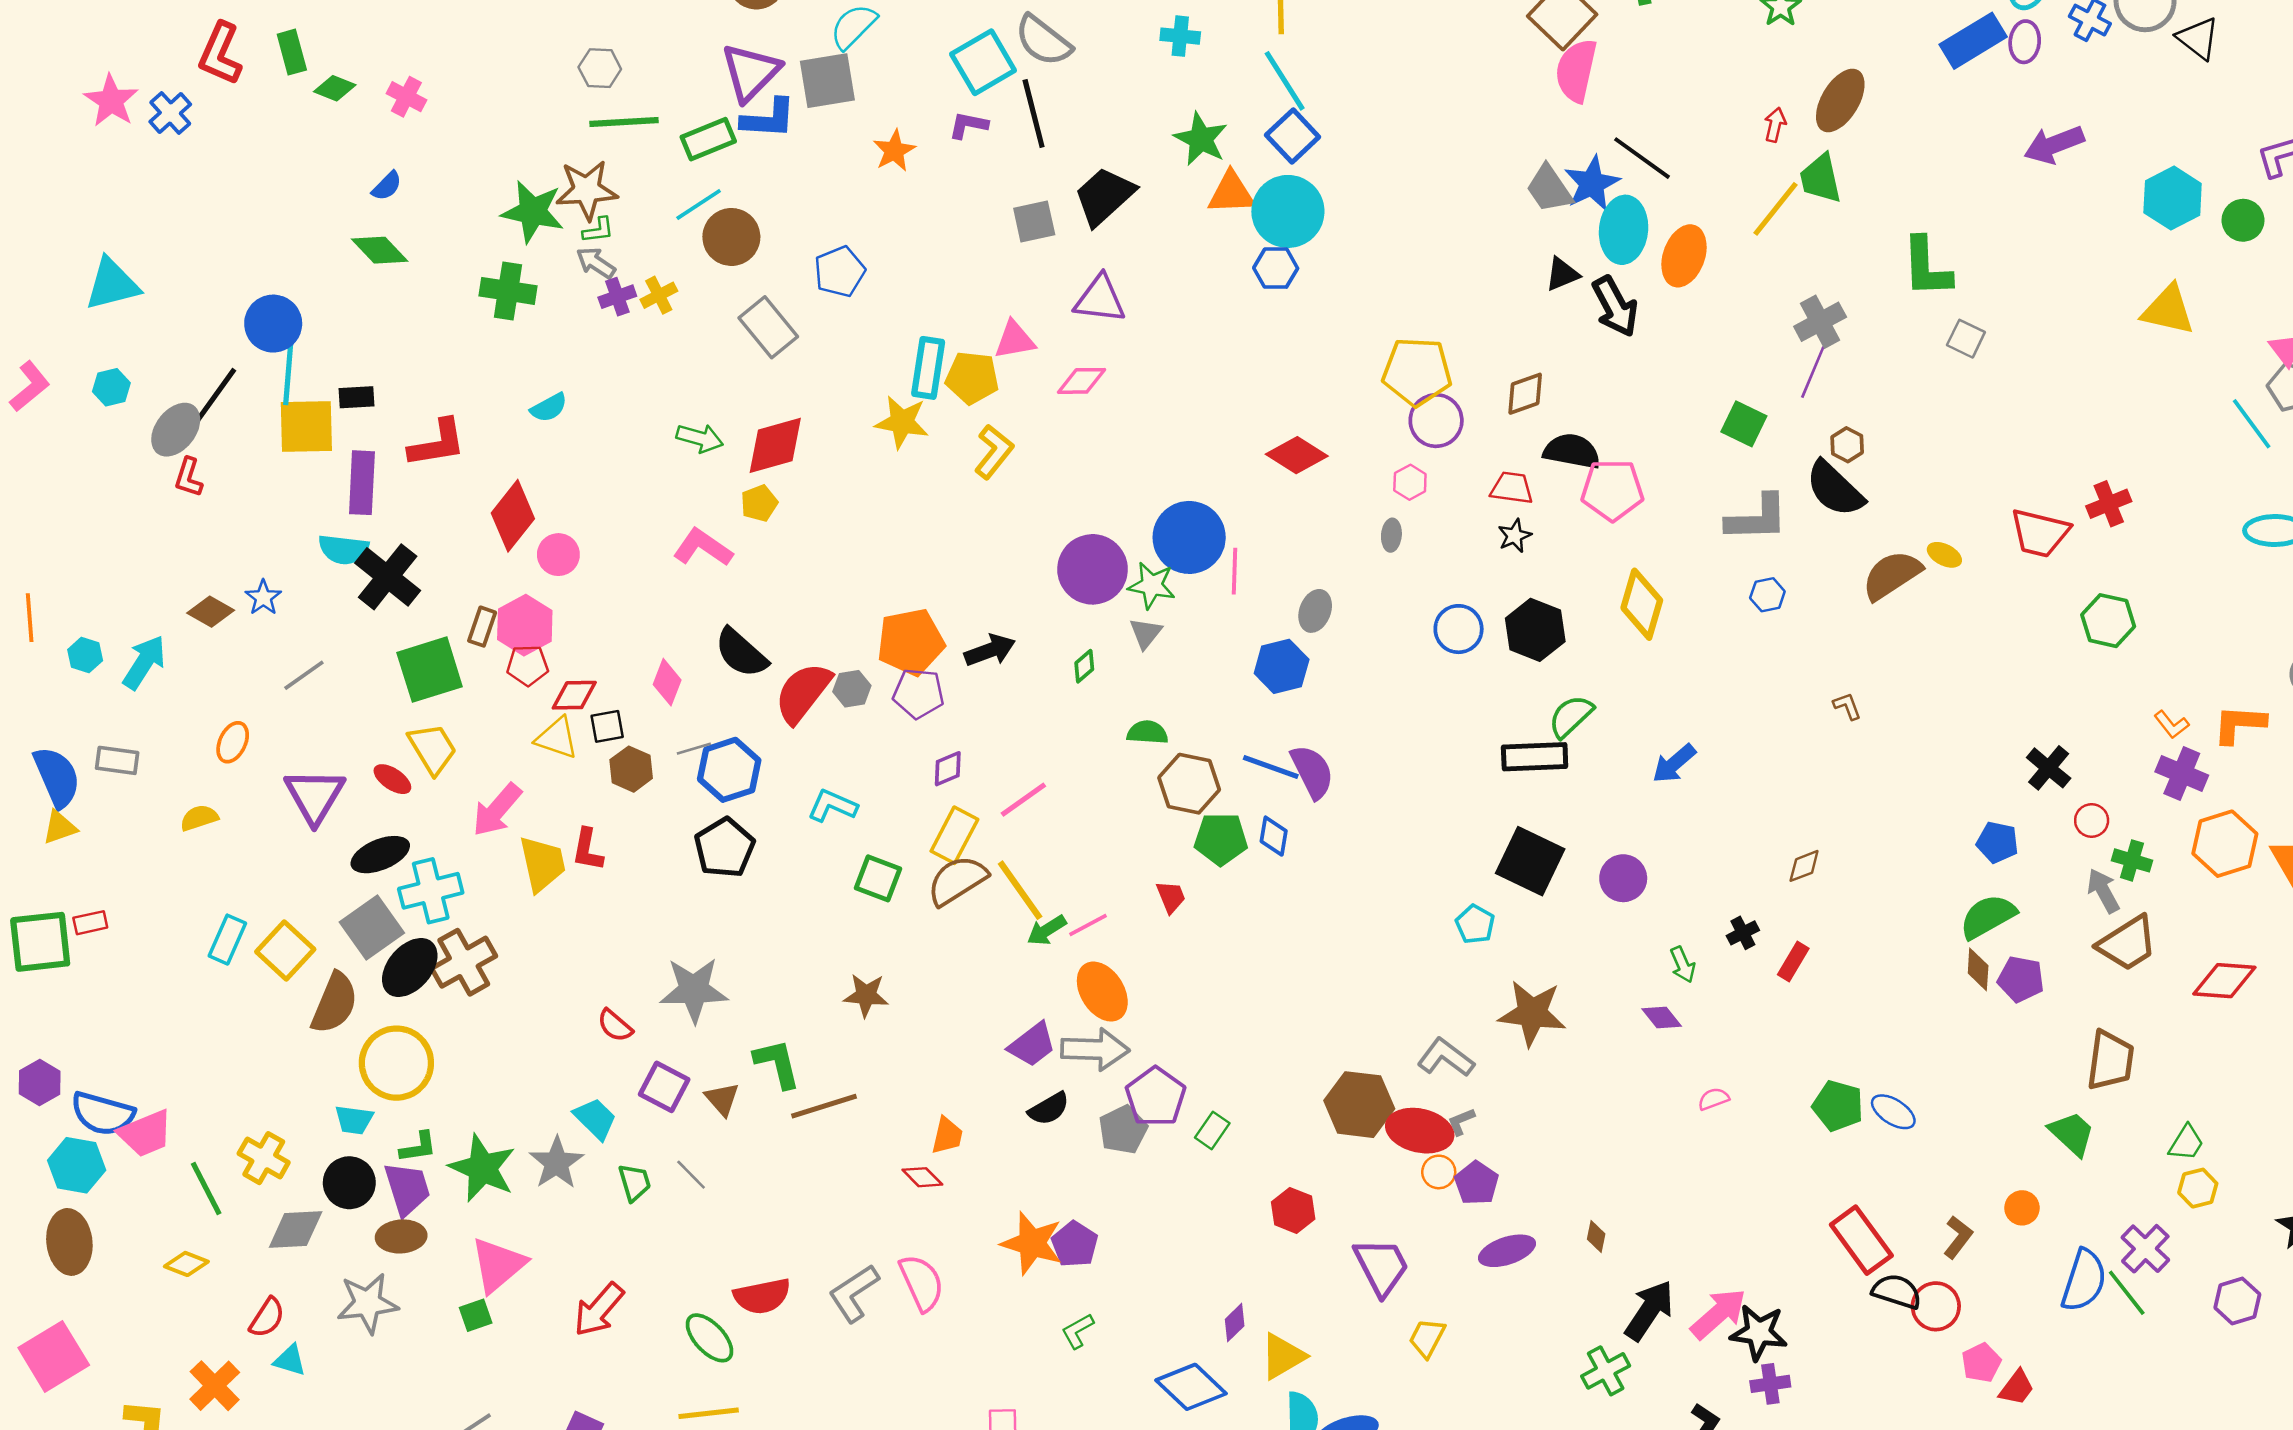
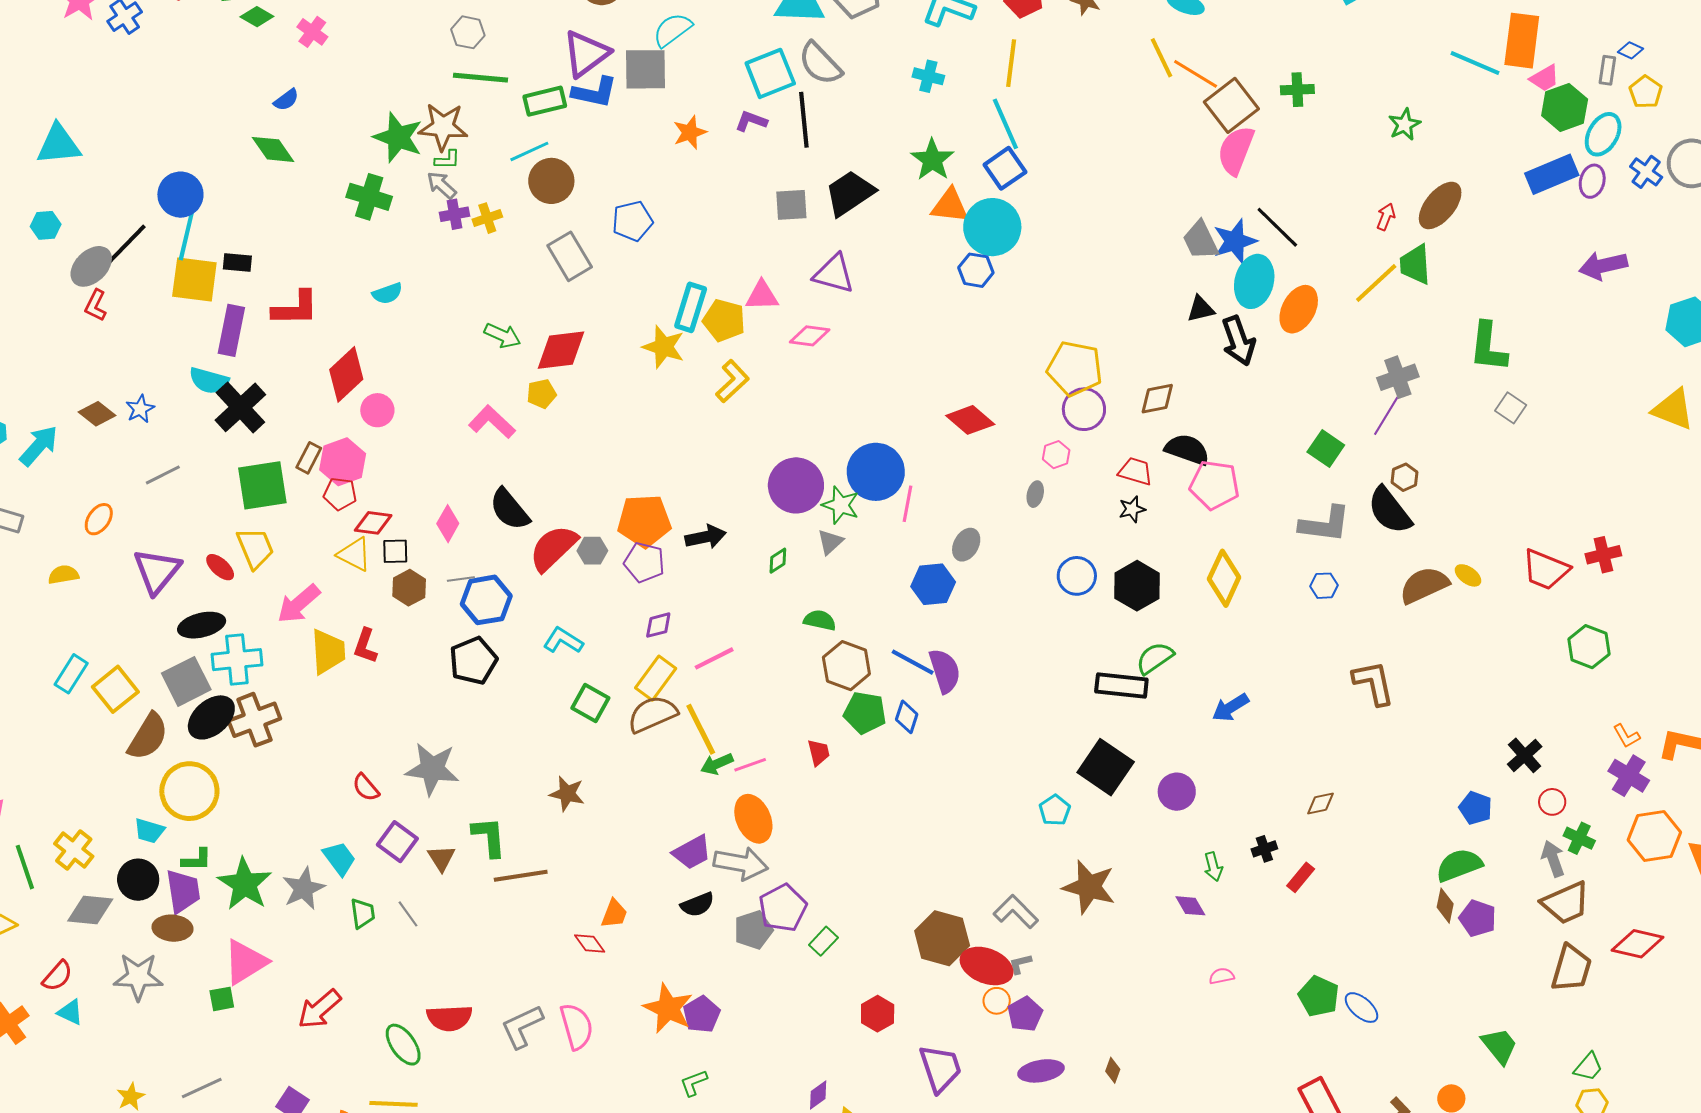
brown L-shape: (1847, 706) -> (1373, 683), size x2.0
brown trapezoid: (2110, 1060) -> (1571, 968), moved

